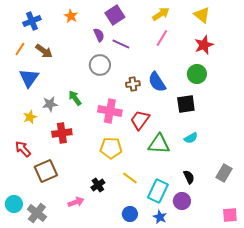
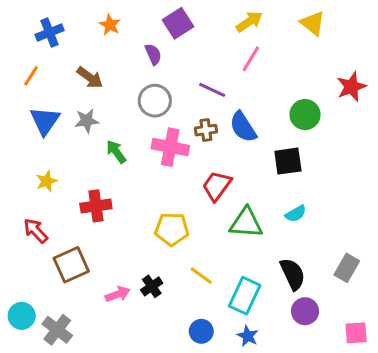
purple line: (121, 44) -> (212, 90), moved
red star: (204, 45) -> (351, 87), moved
brown arrow: (44, 51) -> (90, 77), moved
gray star: (50, 104) -> (87, 121), moved
pink cross: (110, 111) -> (170, 147), moved
black semicircle: (189, 177) -> (293, 274), size x1.5
purple circle: (182, 201) -> (305, 311), moved
pink arrow: (76, 202) -> (118, 294), moved

